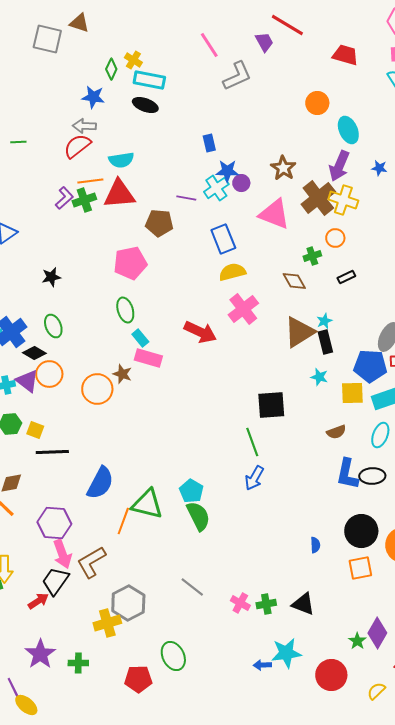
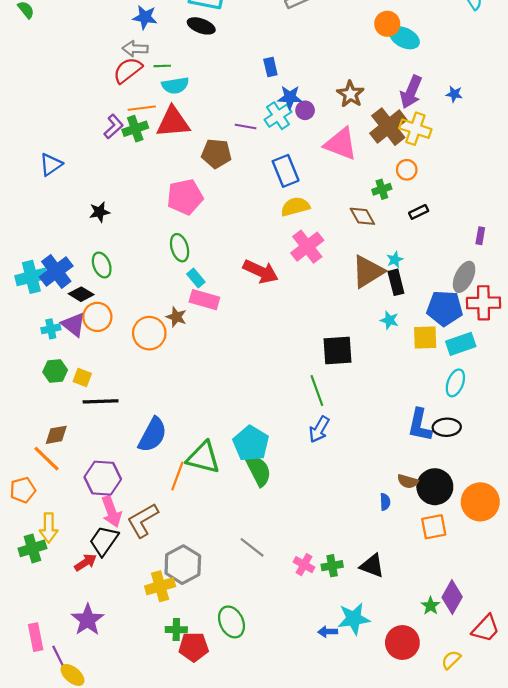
cyan ellipse: (348, 130) -> (405, 38), moved, turned -40
green line: (18, 142) -> (162, 66), moved
brown semicircle: (336, 432) -> (408, 481), moved, turned 36
cyan pentagon: (191, 491) -> (251, 443), size x1.4
green cross: (78, 663) -> (176, 630), moved

